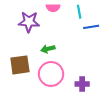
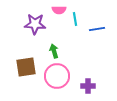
cyan line: (79, 12) -> (75, 19), moved
green arrow: (48, 49) -> (54, 51), turned 88

